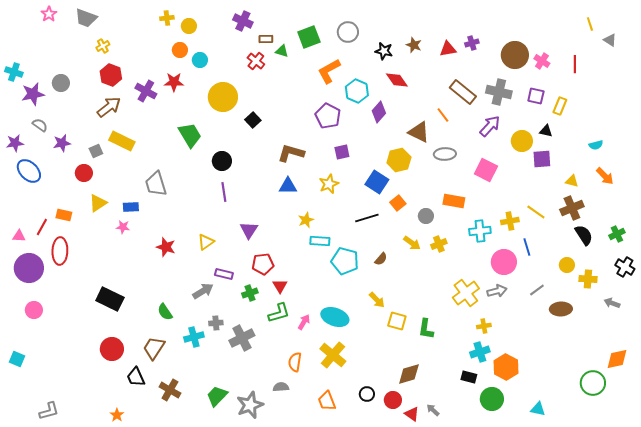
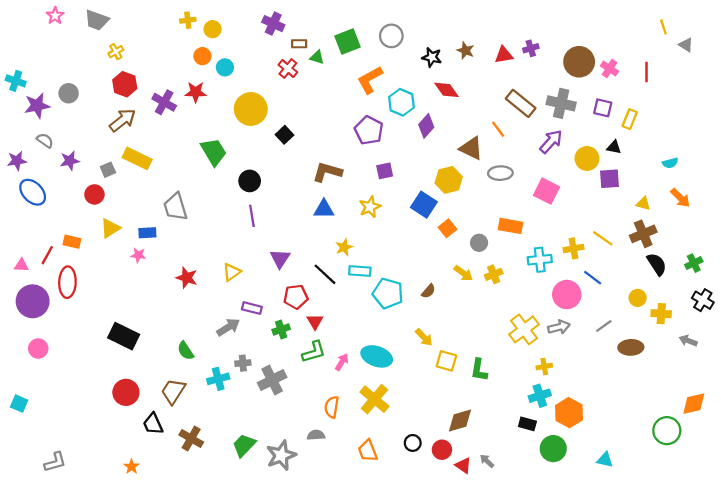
black line: (367, 218) -> (325, 274), moved, turned 60
blue line: (527, 247) -> (593, 278), turned -36

